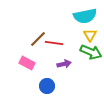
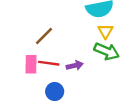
red line: (54, 43) -> (49, 63), moved
pink rectangle: (27, 63) -> (31, 64), turned 63

